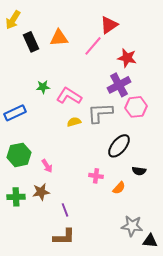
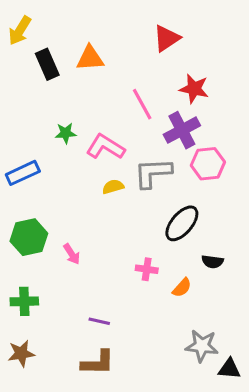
pink line: (93, 46) -> (142, 104), moved, turned -70
brown star: (41, 192) -> (21, 353), moved
purple line: (65, 210) -> (99, 321), turned -56

